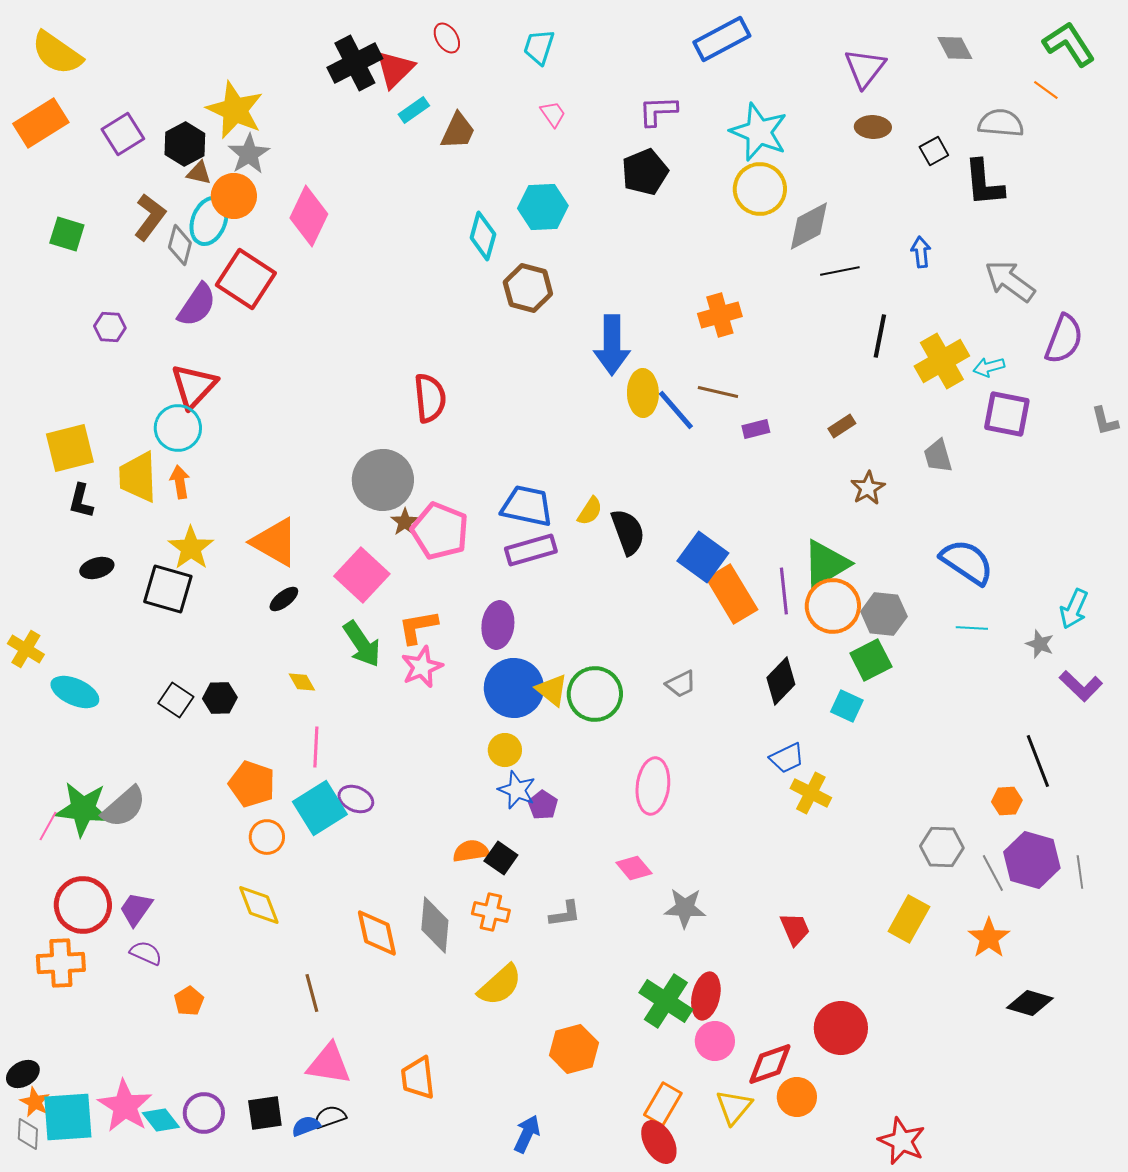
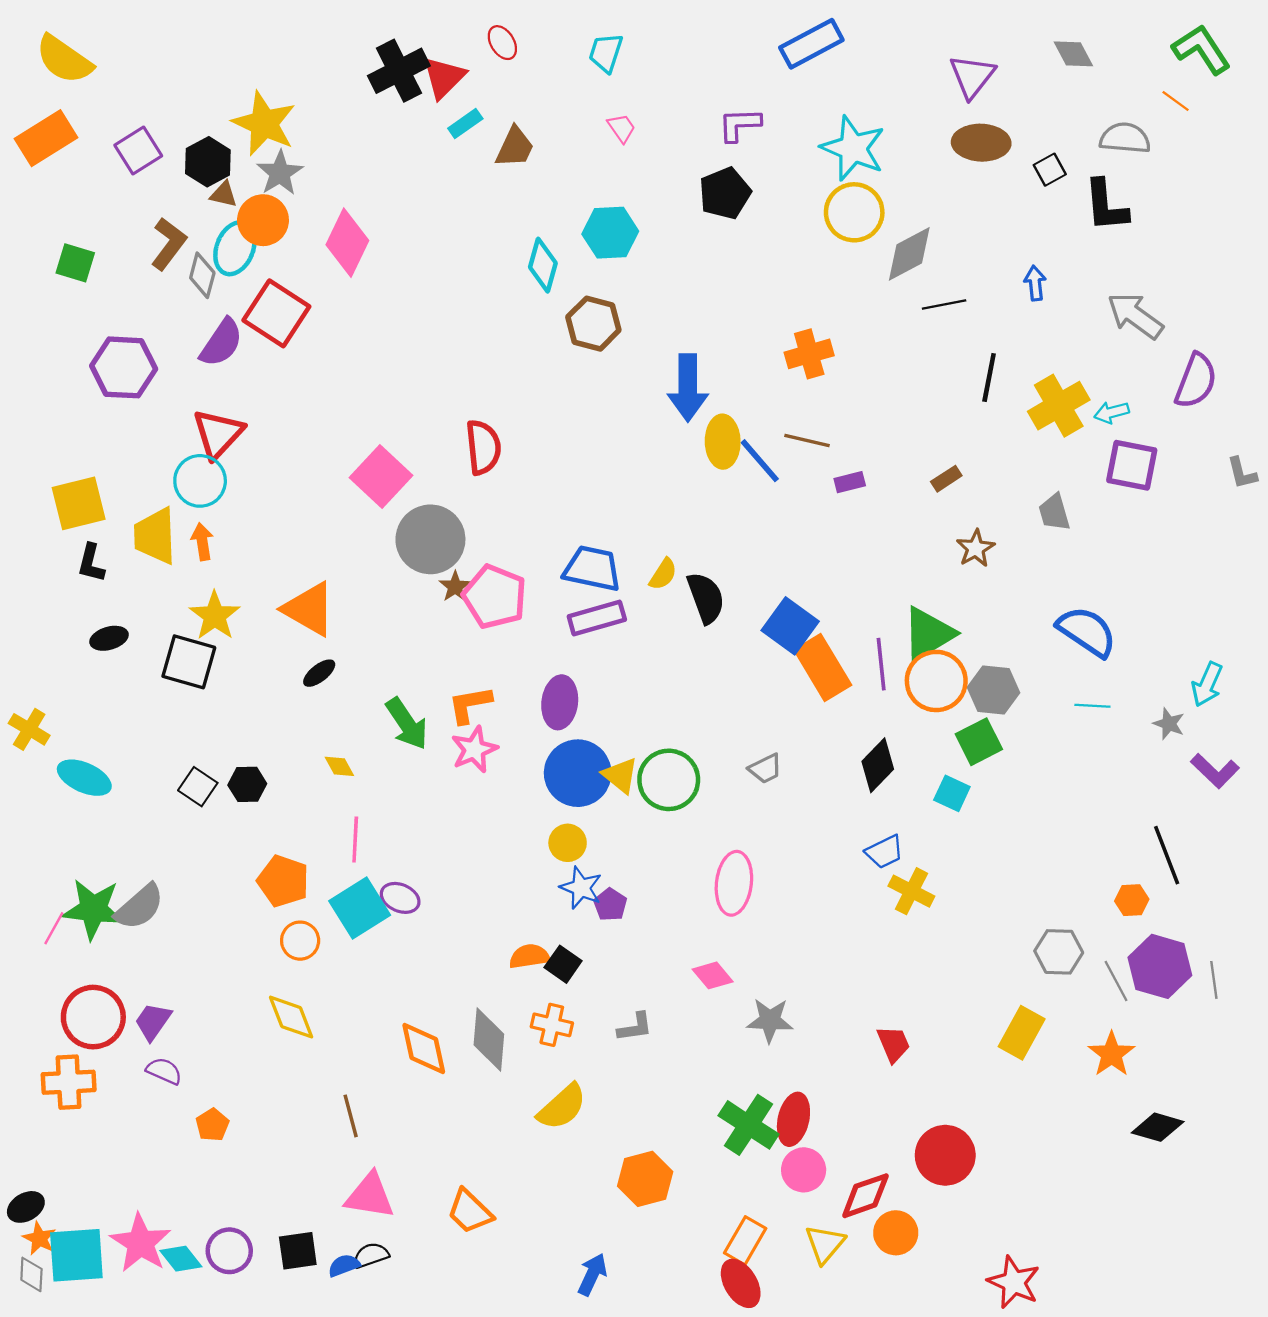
brown ellipse: (873, 127) -> (981, 143), size x1.4
purple hexagon: (110, 327) -> (124, 367), size x1.8
pink square: (362, 575) -> (381, 476), moved
orange trapezoid: (418, 1078) -> (470, 1211), turned -39

